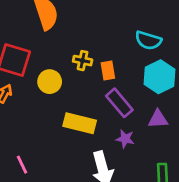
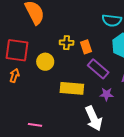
pink line: (22, 165) -> (35, 125), turned -48

